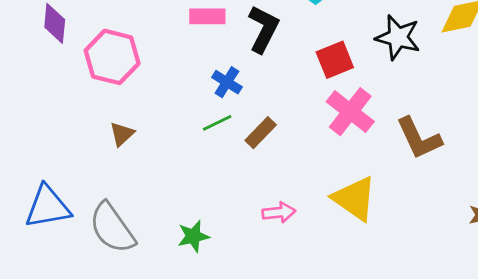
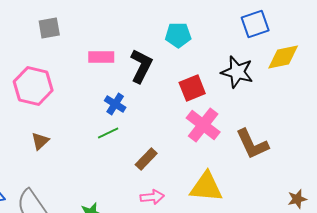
brown rectangle: (261, 133) -> (146, 159), moved
yellow triangle: (354, 198) -> (206, 187), turned -30

